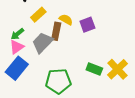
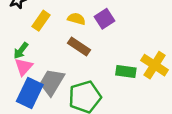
brown rectangle: (56, 31) -> (79, 47), moved, turned -54
gray trapezoid: (42, 43) -> (52, 82), moved

